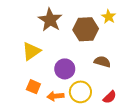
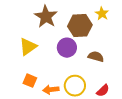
purple circle: (65, 69) -> (67, 48), moved

